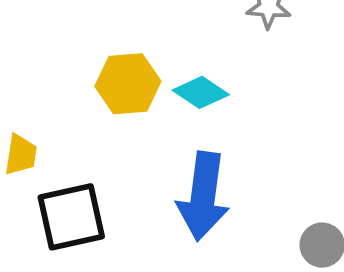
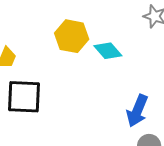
blue arrow: (203, 196) -> (137, 111), moved, size x0.7

